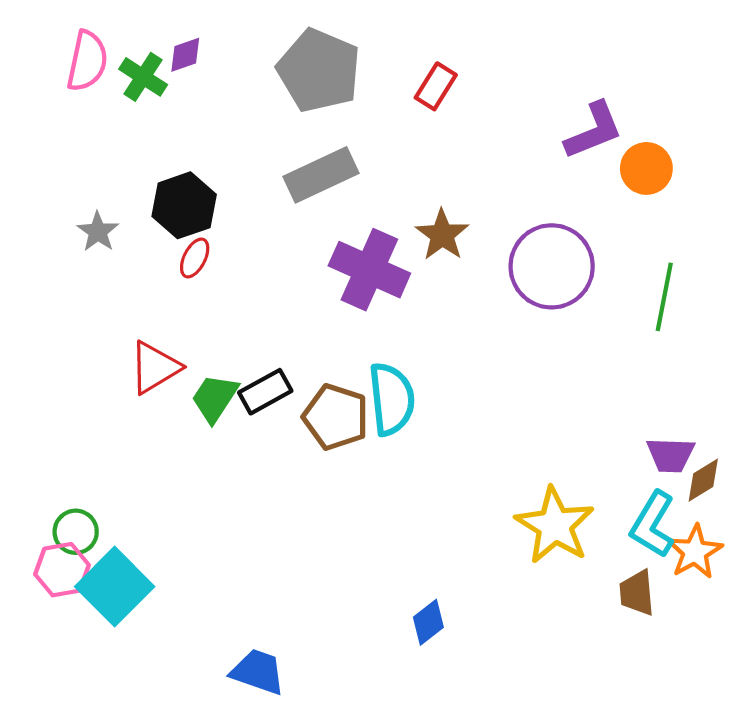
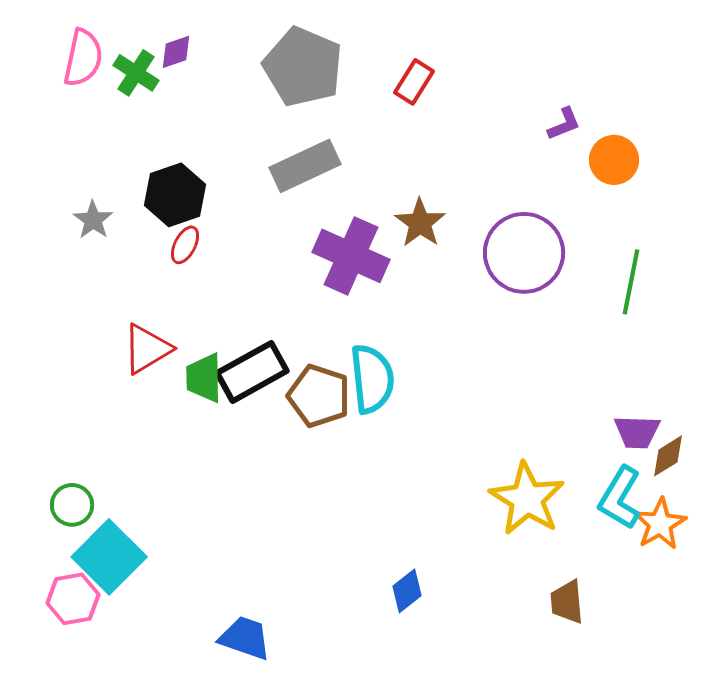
purple L-shape: (594, 131) -> (564, 124), size x0.6
black rectangle: (265, 392) -> (252, 372), size x1.4
green trapezoid: (215, 398) -> (204, 378), turned -34
pink hexagon: (62, 570) -> (73, 599), moved
brown trapezoid: (637, 593) -> (567, 602), moved

